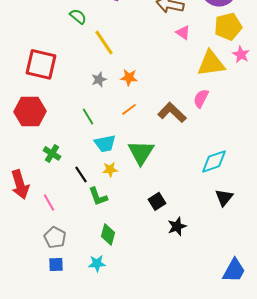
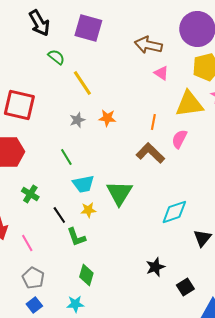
orange line: (129, 109) -> (153, 122), moved, turned -42
cyan diamond: (214, 161) -> (174, 212), moved
black square: (157, 201) -> (185, 287), moved
blue square: (56, 264) -> (34, 305), turned -35

